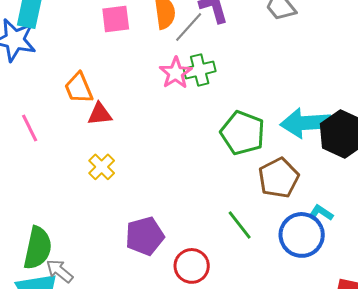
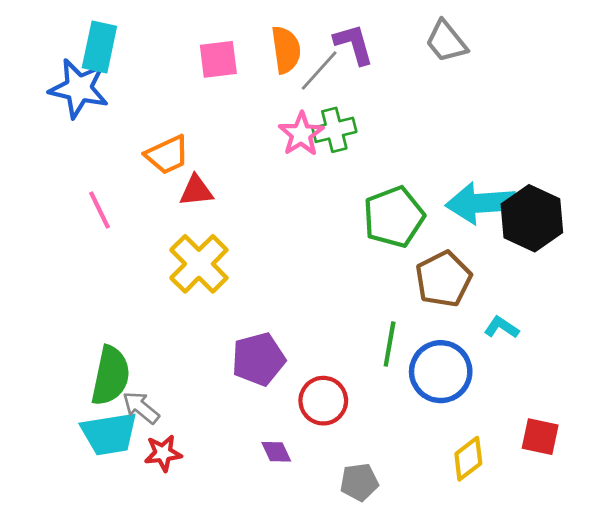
orange trapezoid: (79, 88) -> (167, 155), turned -92
green pentagon: (243, 133) -> (394, 217), turned 30
yellow cross: (102, 167) -> (199, 264), size x1.6
green line: (240, 225) -> (390, 344), turned 48
blue circle: (302, 235) -> (441, 372), moved

